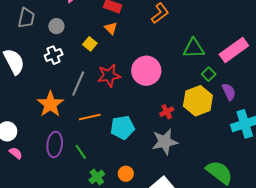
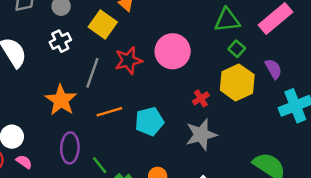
yellow square: (90, 44) -> (103, 24), size x1.6
green square: (209, 74) -> (237, 49), moved
green line: (81, 152) -> (100, 165), moved

